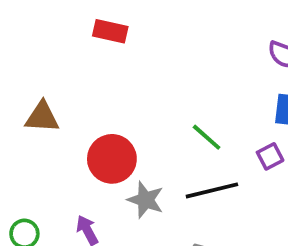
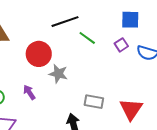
black line: (212, 190) -> (65, 22), moved

